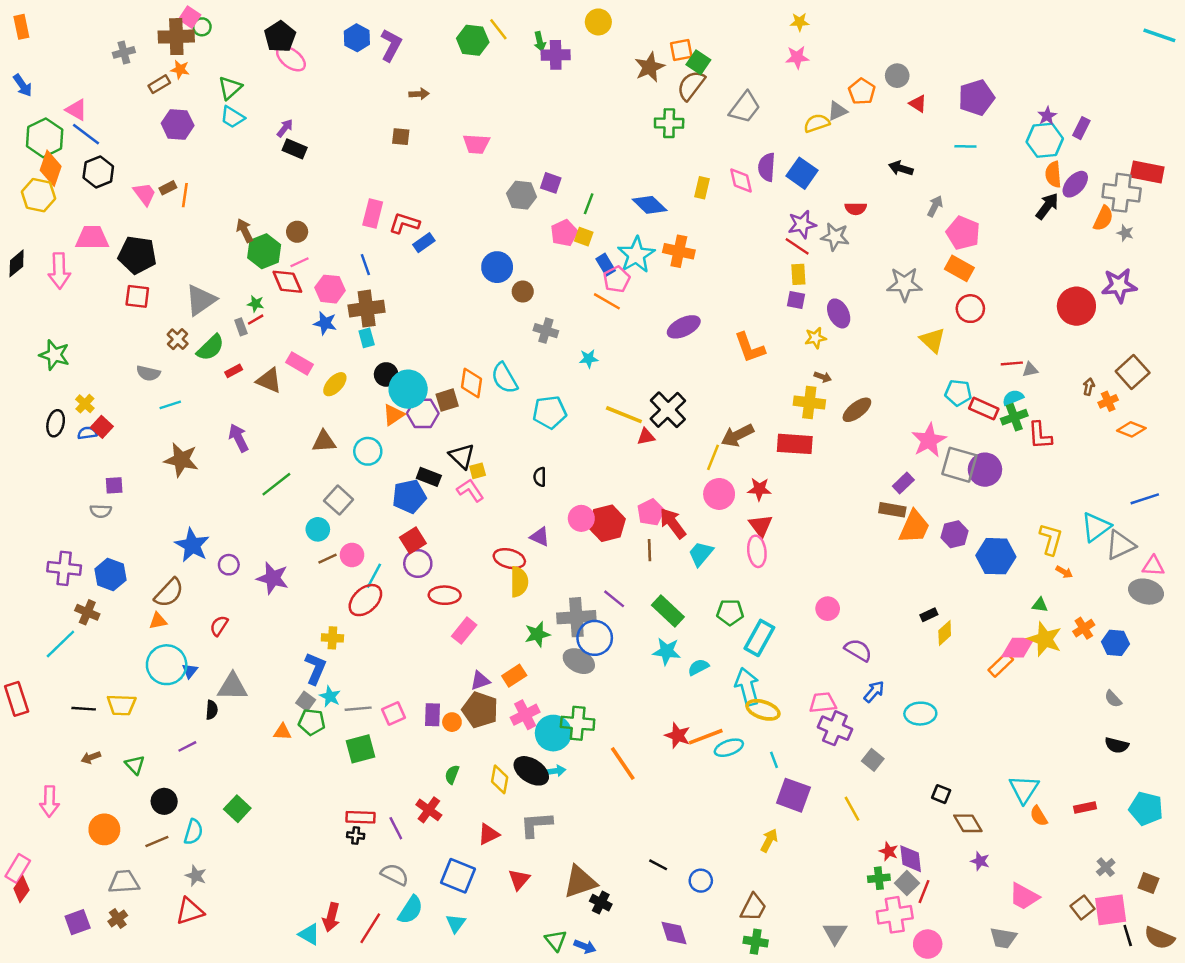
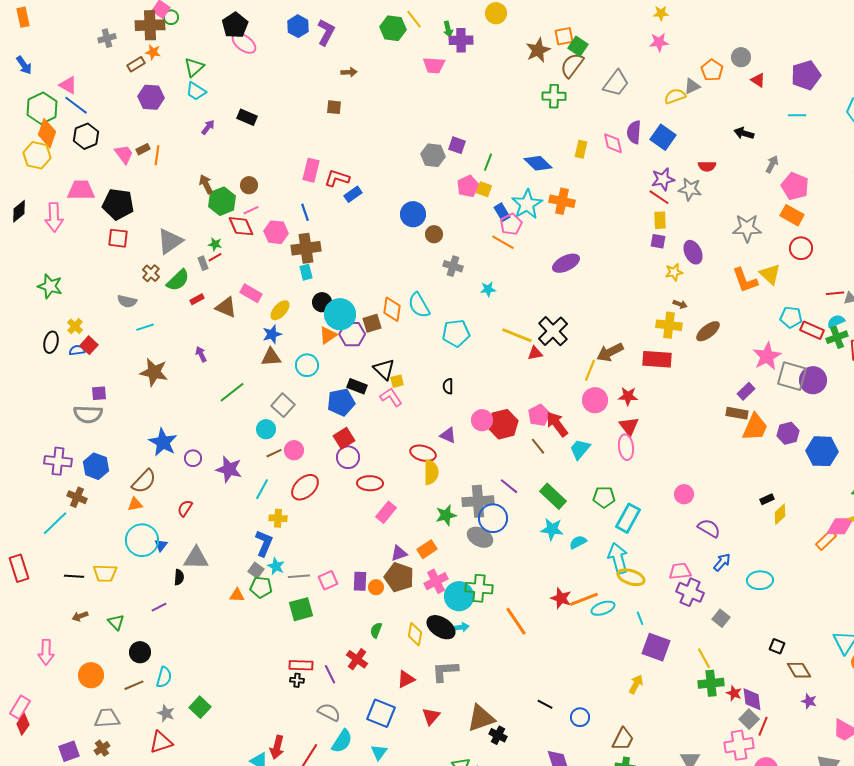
purple arrow: (285, 128) -> (208, 127), moved
pink trapezoid: (476, 144) -> (434, 65), moved
blue star: (325, 323) -> (272, 334), moved, turned -30
orange L-shape: (750, 348) -> (745, 280), moved
purple arrow: (239, 438) -> (201, 354), size x0.7
gray semicircle: (101, 511) -> (88, 414), size x1.6
brown line: (650, 550) -> (538, 446), turned -36
cyan line: (374, 576) -> (262, 489), moved
green square: (237, 809) -> (200, 707), moved
green cross: (879, 878) -> (711, 683), moved, size x1.4

